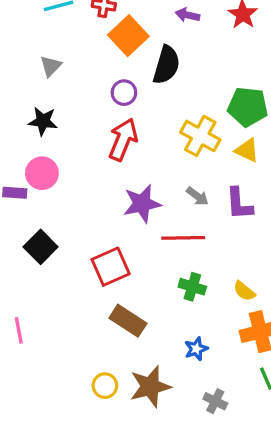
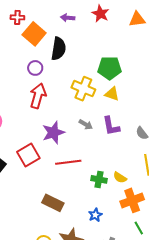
red line: (183, 238) -> (68, 162), moved
red square: (111, 267) -> (28, 155), moved
green cross: (192, 287) -> (99, 179), moved

